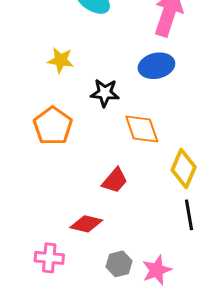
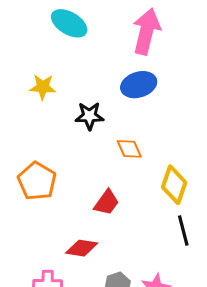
orange pentagon: (53, 126) -> (37, 181), moved
orange diamond: (142, 129) -> (129, 149), size x0.7

